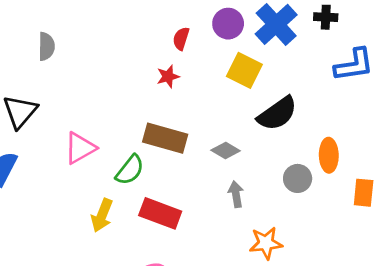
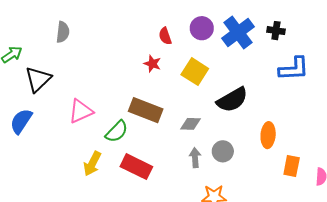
red semicircle: (181, 39) -> (165, 36), turned -42
yellow square: (244, 70) -> (195, 72), moved
red star: (168, 76) -> (152, 64), turned 30
gray diamond: (226, 150) -> (190, 124), turned -35
gray circle: (298, 178) -> (223, 151), moved

